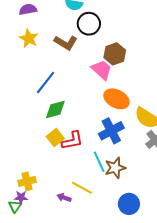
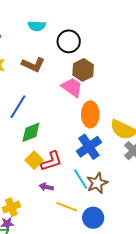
black circle: (89, 24) -> (69, 41), moved
orange ellipse: (116, 99) -> (90, 114), turned 70
purple arrow: (64, 198) -> (46, 187), moved
blue circle: (129, 204) -> (93, 218), moved

